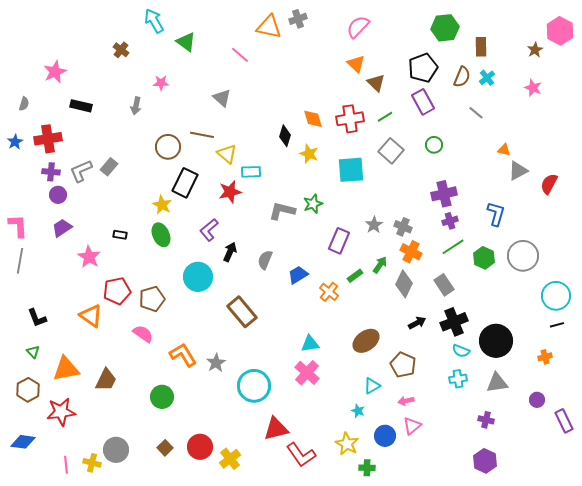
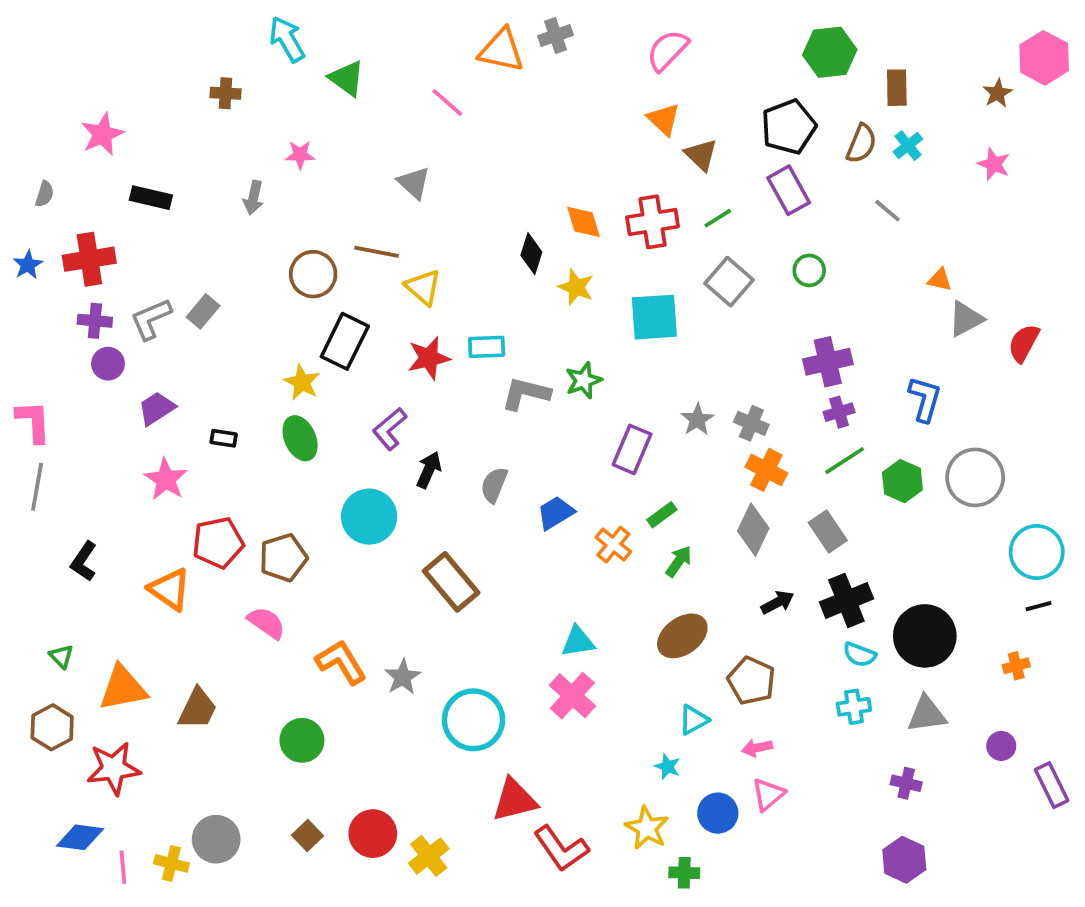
brown cross: (121, 50) -> (225, 93), turned -35
cyan rectangle: (251, 172) -> (487, 347), moved
purple trapezoid: (62, 228) -> (156, 408), moved
green arrow: (380, 265) -> (679, 561), moved
black L-shape: (37, 318) -> (84, 561), moved, turned 55
blue diamond: (23, 442) -> (80, 837), moved

